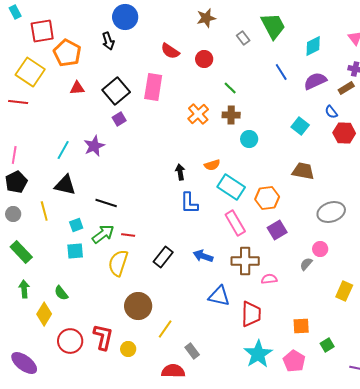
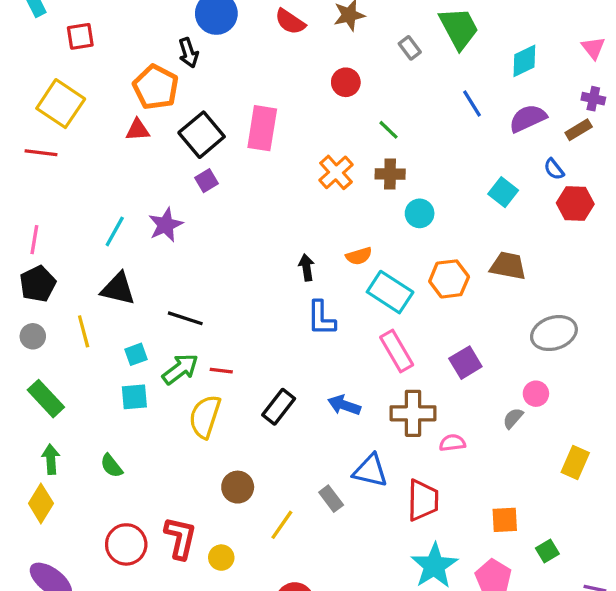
red square: (42, 31) -> (80, 36), size x0.7
red semicircle: (170, 51) -> (290, 22), moved
orange pentagon: (67, 53) -> (156, 87), moved
orange hexagon: (267, 198) -> (449, 279), moved
brown circle: (138, 306) -> (238, 487), size x0.7
yellow diamond: (44, 314) -> (41, 503), moved
gray rectangle: (192, 351) -> (331, 499), moved

